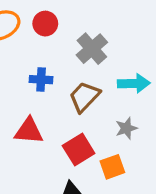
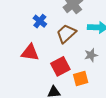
blue cross: (41, 80) -> (40, 21), turned 32

